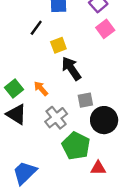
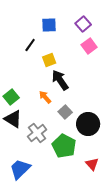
orange arrow: (41, 89) -> (45, 97), moved
gray square: (85, 100) -> (65, 112), moved, turned -32
gray cross: (56, 118) -> (37, 133), moved
red triangle: (98, 168) -> (92, 164), moved, turned 48

